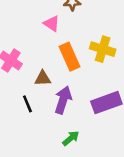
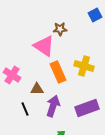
pink triangle: (52, 24) -> (44, 46), size x1.6

